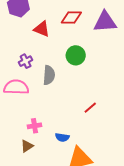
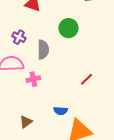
purple cross: (26, 61) -> (19, 37), turned -32
pink cross: (35, 126) -> (33, 79), moved

